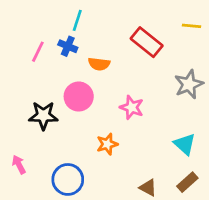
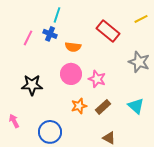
yellow line: (192, 26) -> (141, 19), turned -32
gray star: (189, 84) -> (139, 62), turned -30
pink circle: (79, 97) -> (71, 74), moved
brown rectangle: (187, 182) -> (103, 107), moved

